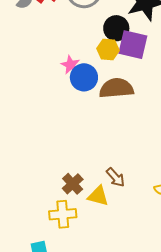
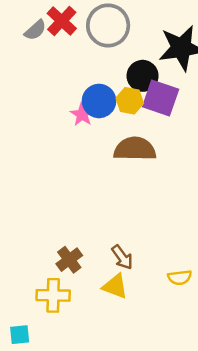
blue circle: (84, 77) -> (99, 101), moved
yellow triangle: (98, 196) -> (115, 286), moved

